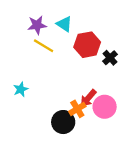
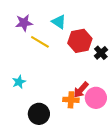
purple star: (37, 25) -> (24, 23), moved
orange cross: (77, 109) -> (71, 100), turned 35
black circle: (63, 122) -> (39, 114), moved

